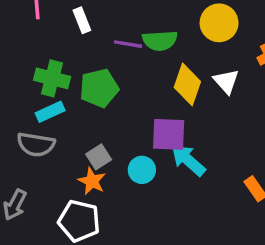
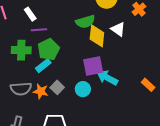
green semicircle: (160, 41) -> (85, 22), moved
purple line: (128, 44) -> (39, 30), moved
cyan rectangle: (50, 112) -> (43, 66), moved
orange star: (92, 181) -> (41, 91), moved

